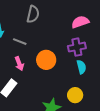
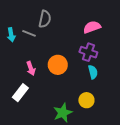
gray line: (20, 42) -> (29, 33), moved
purple cross: (77, 47) -> (88, 52), turned 30

